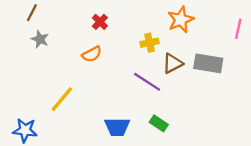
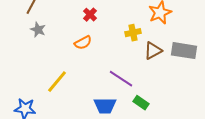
purple line: (147, 82) -> (121, 79), moved

